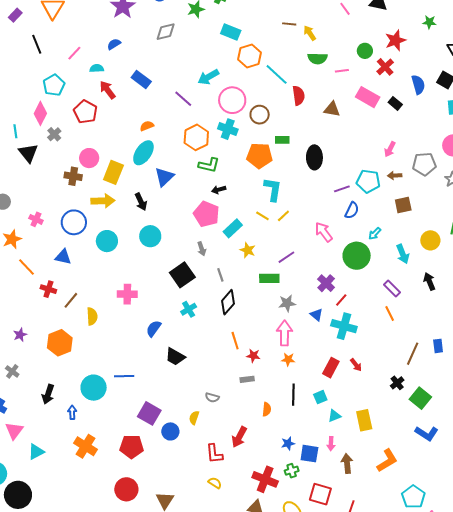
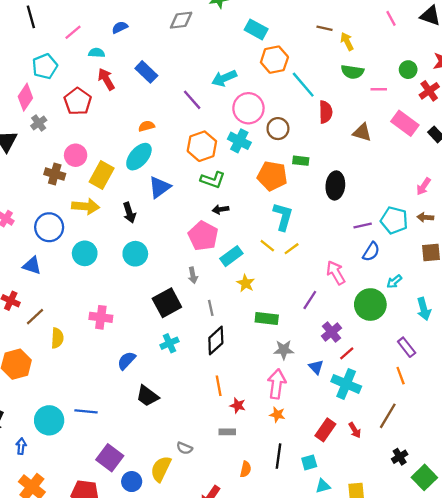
purple line: (286, 257) -> (310, 300), moved, turned -30
brown line: (413, 354) -> (388, 416), moved
yellow semicircle: (194, 418) -> (161, 469), size x1.6

